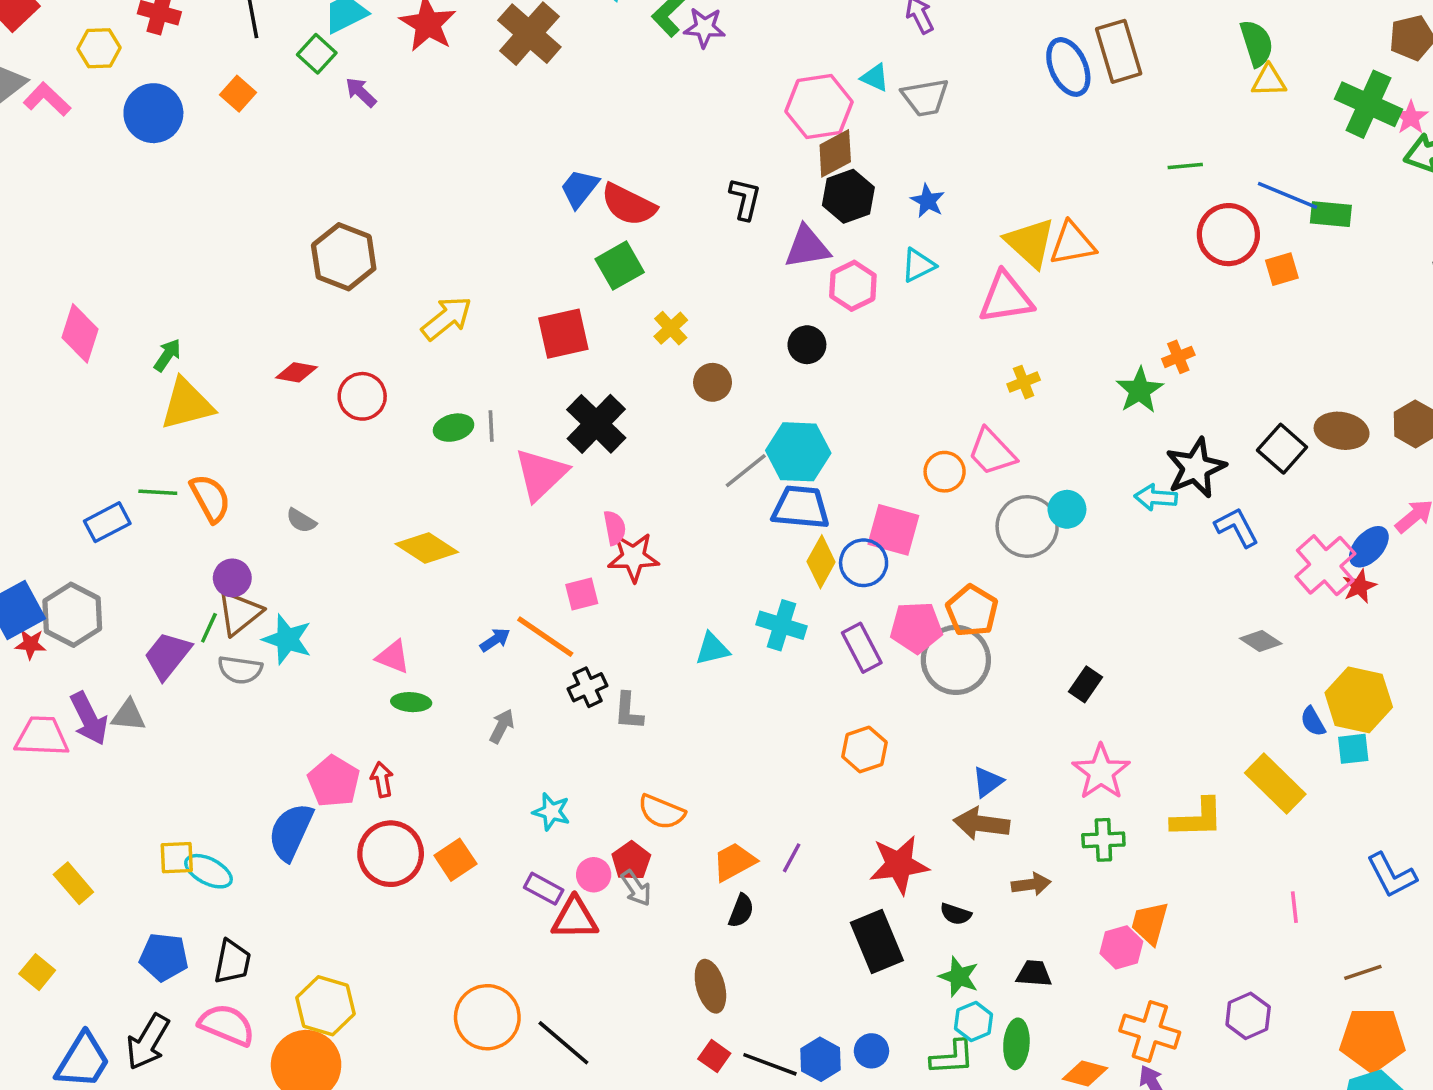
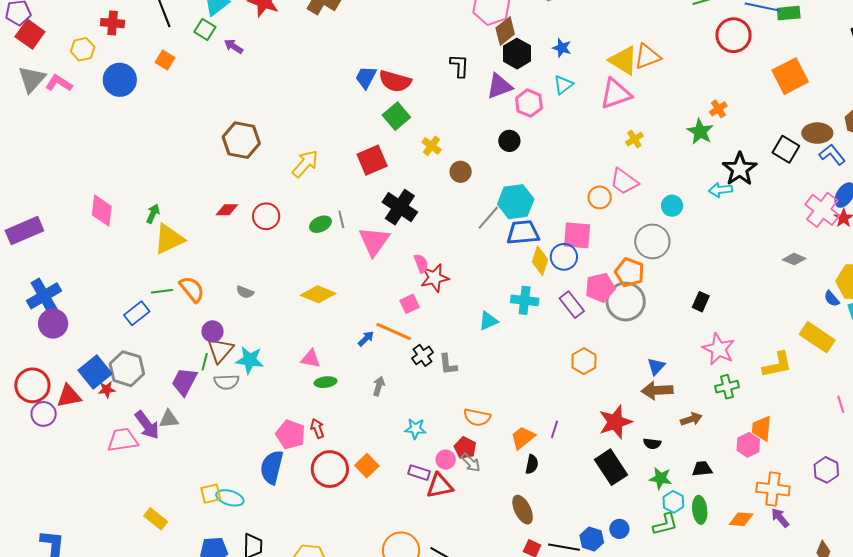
orange square: (1282, 269) -> (790, 76), moved, size x1.8
gray circle: (1027, 527) -> (652, 241), moved
blue L-shape: (1237, 527) -> (832, 154), moved

